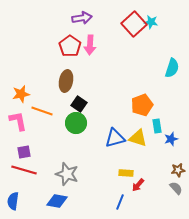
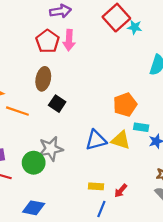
cyan star: (151, 22) -> (135, 27), moved
green circle: (76, 123) -> (34, 163), moved
cyan rectangle: (157, 126) -> (141, 127), turned -72
yellow rectangle: (126, 173) -> (96, 186), moved
gray star: (67, 174) -> (51, 149), moved, turned -30

